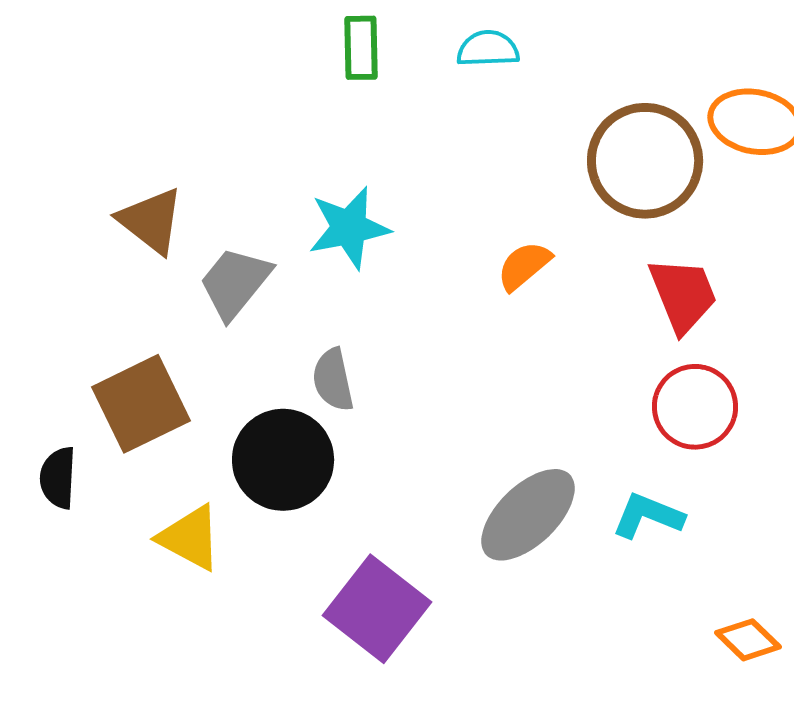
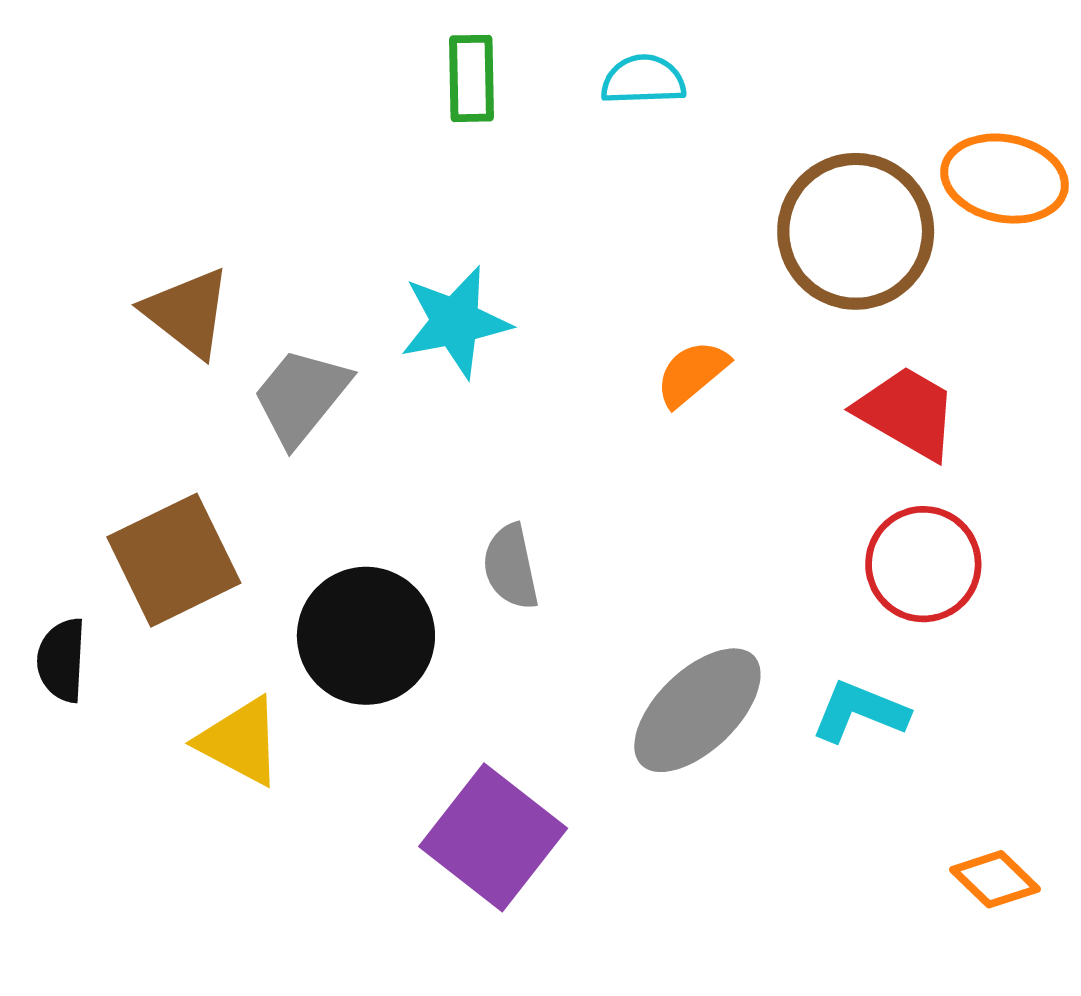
red trapezoid: (683, 295) -> (907, 413), turned -38
gray semicircle: (333, 380) -> (511, 567), moved

